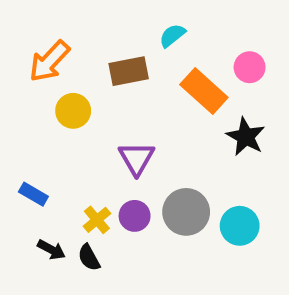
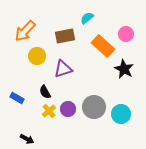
purple triangle: (137, 158) -> (63, 69), moved, turned 42
black arrow: (51, 250) -> (27, 139), moved
black semicircle: (89, 258) -> (45, 92), moved

